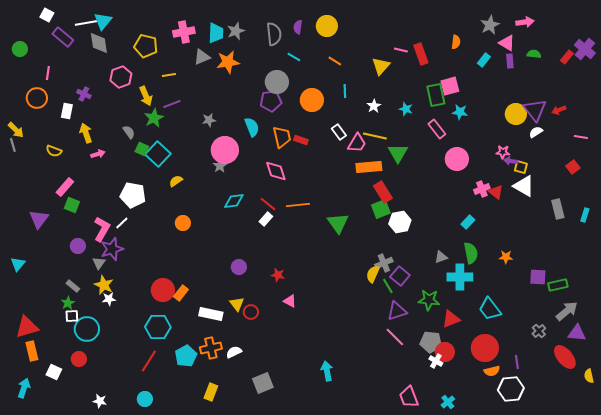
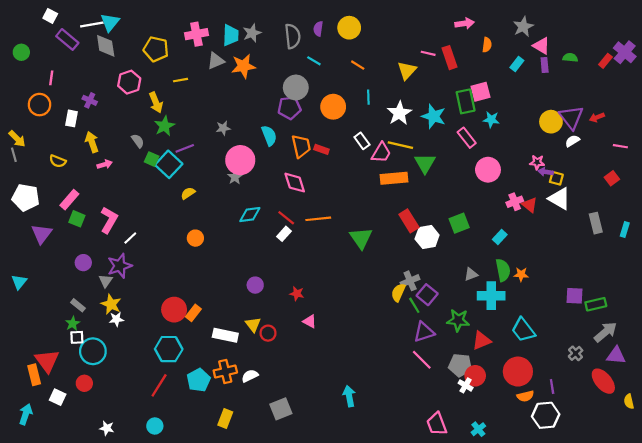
pink arrow: (525, 22) -> (464, 23), moved
purple line: (172, 104) -> (185, 148), moved
white star: (374, 106) -> (399, 113), size x1.6
cyan star: (406, 109) -> (434, 116), size x1.6
red rectangle: (383, 192) -> (409, 221), moved
white pentagon: (133, 195) -> (26, 197), moved
green square: (381, 209) -> (459, 223), moved
pink L-shape: (102, 229) -> (109, 220), moved
orange star: (506, 257) -> (521, 274), moved
red triangle: (27, 327) -> (47, 361), moved, turned -50

